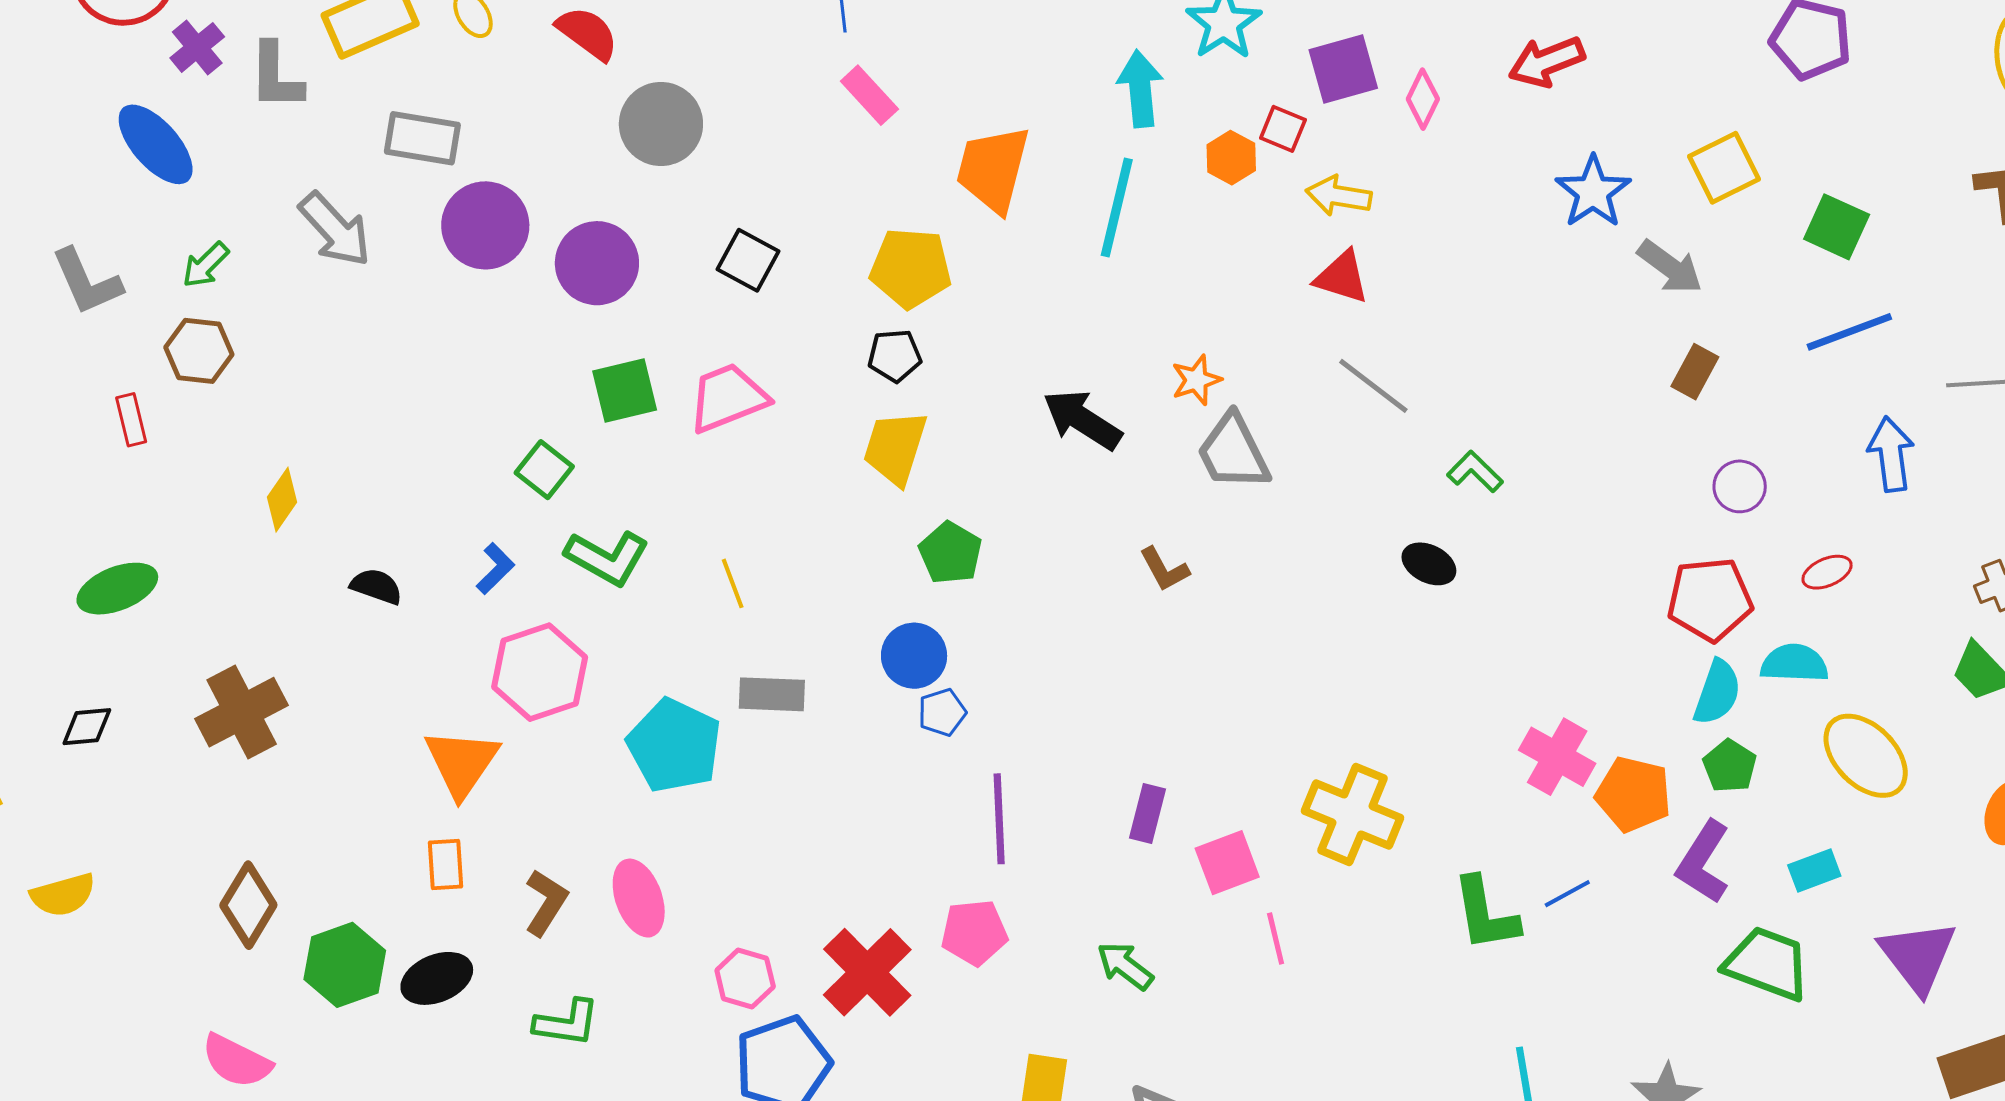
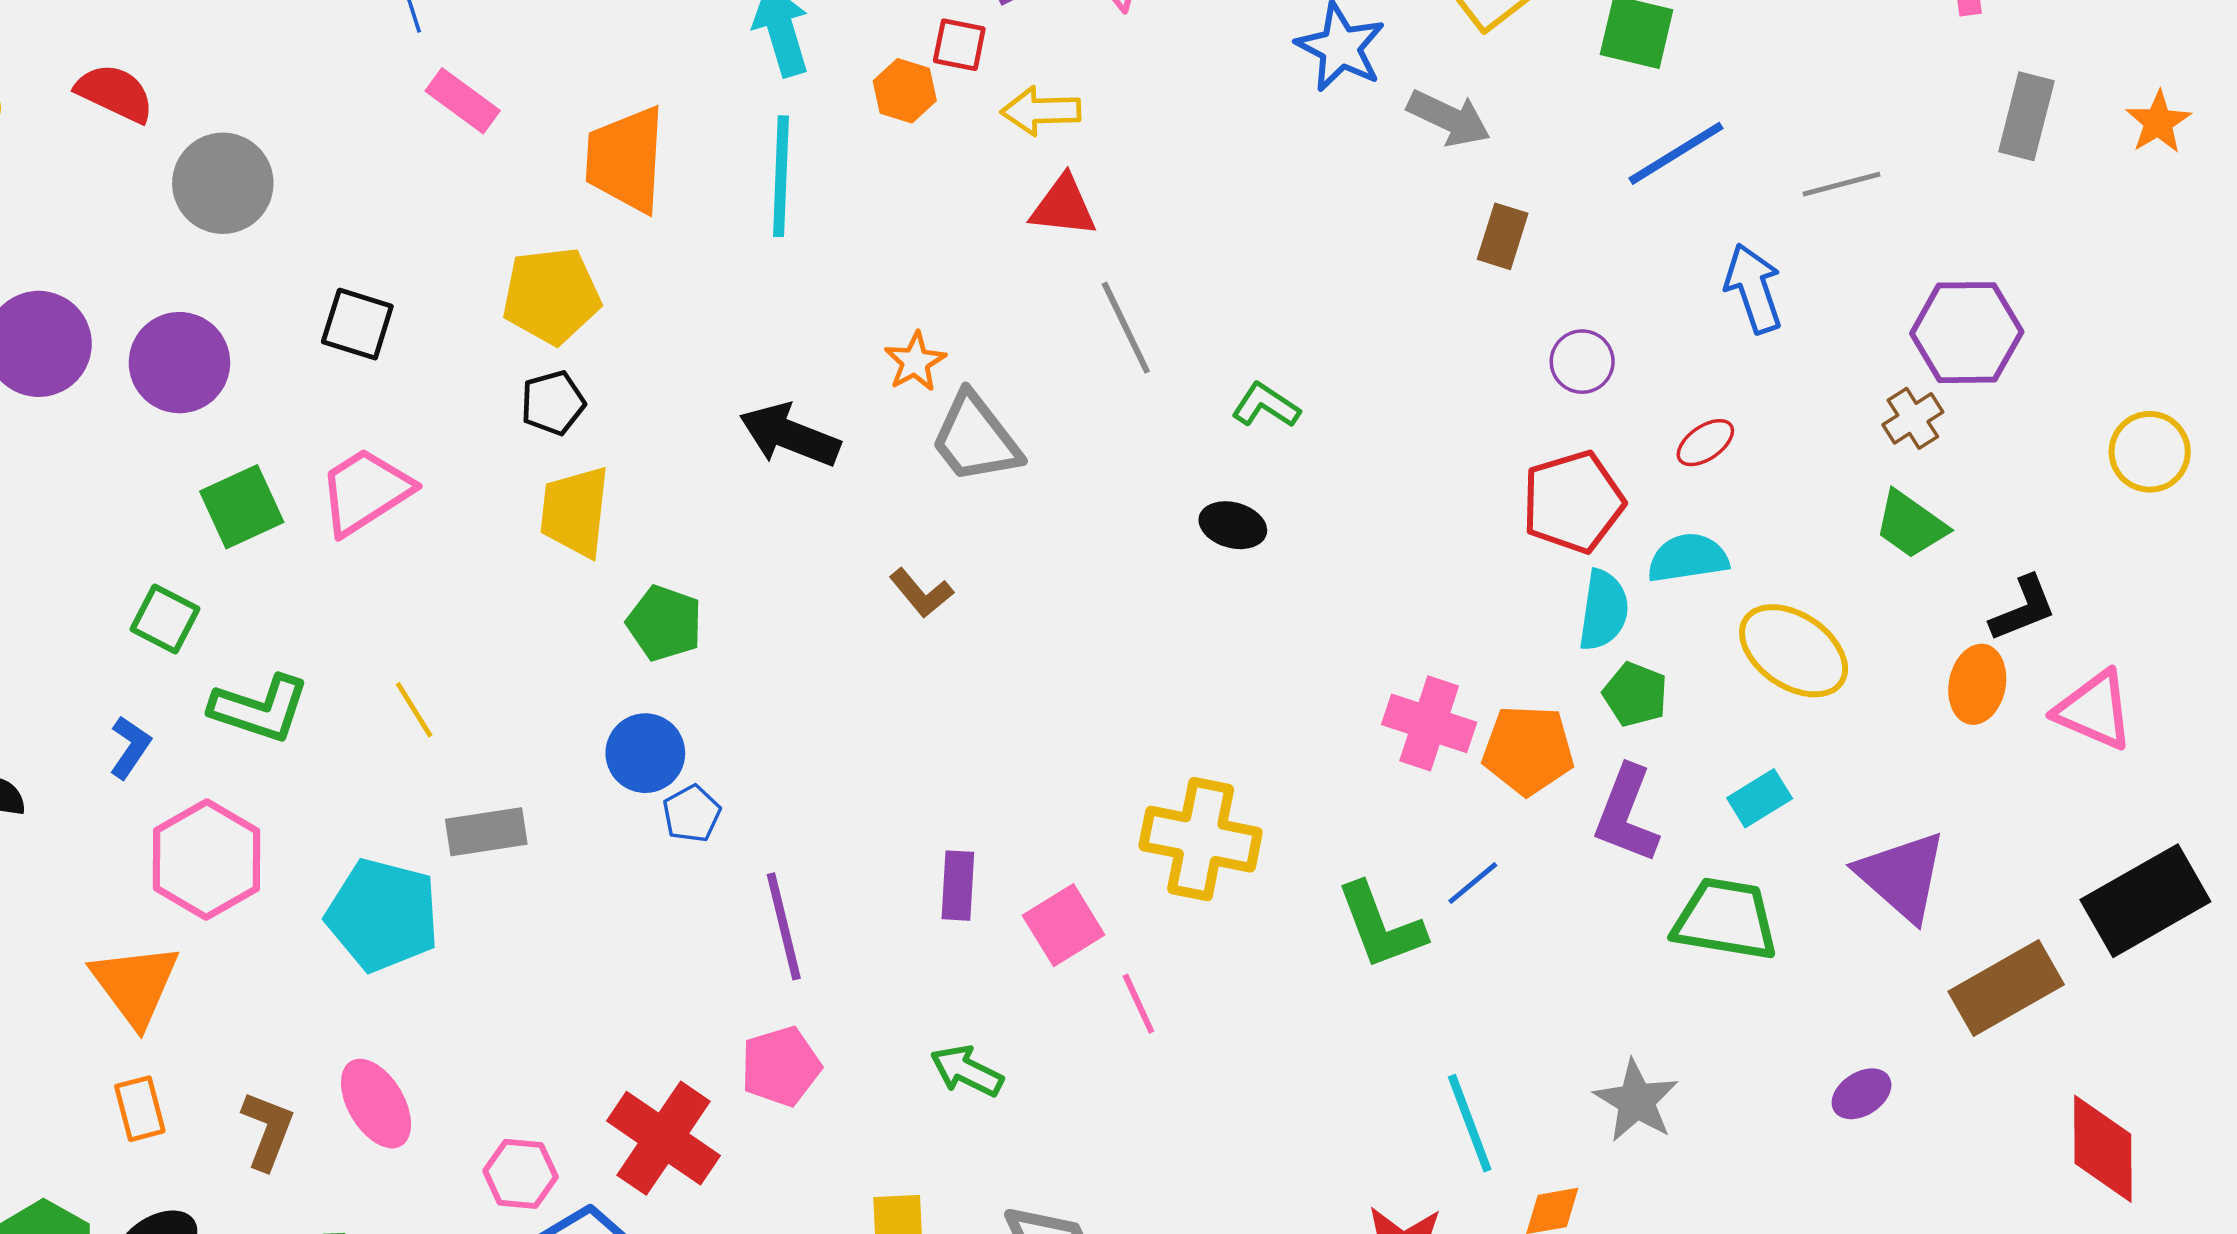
gray line: (1373, 386) -> (1126, 328), turned 38

